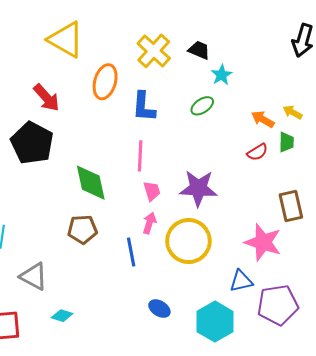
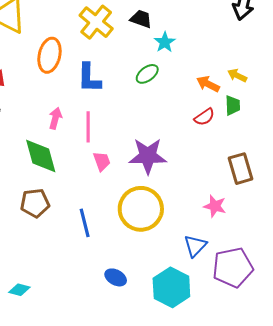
pink arrow: (149, 223) -> (55, 118), moved
pink star: (263, 242) -> (215, 206), size x0.6
blue triangle: (241, 281) -> (195, 246), turned -30

